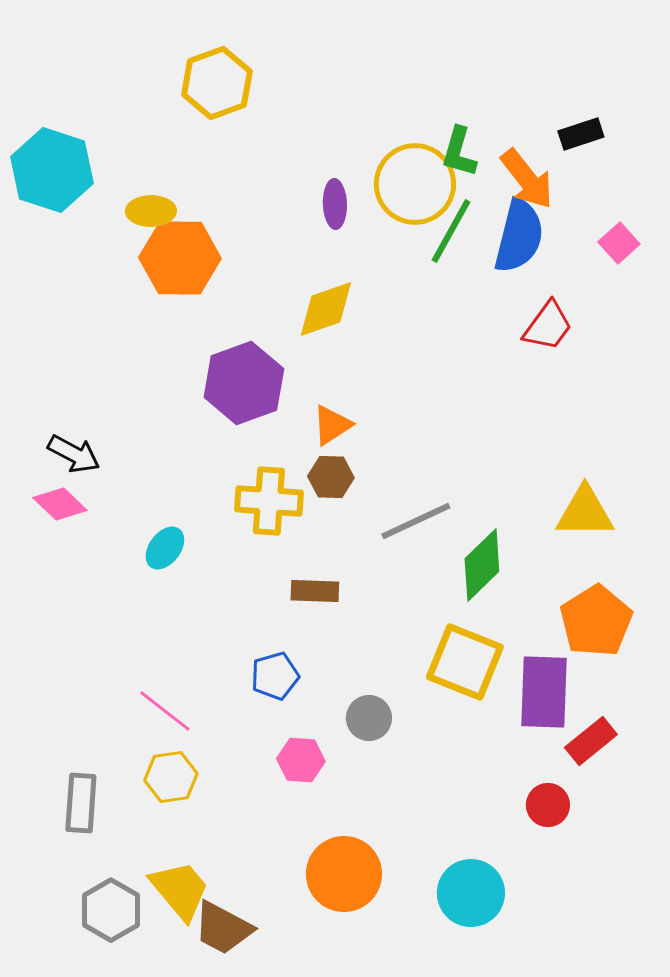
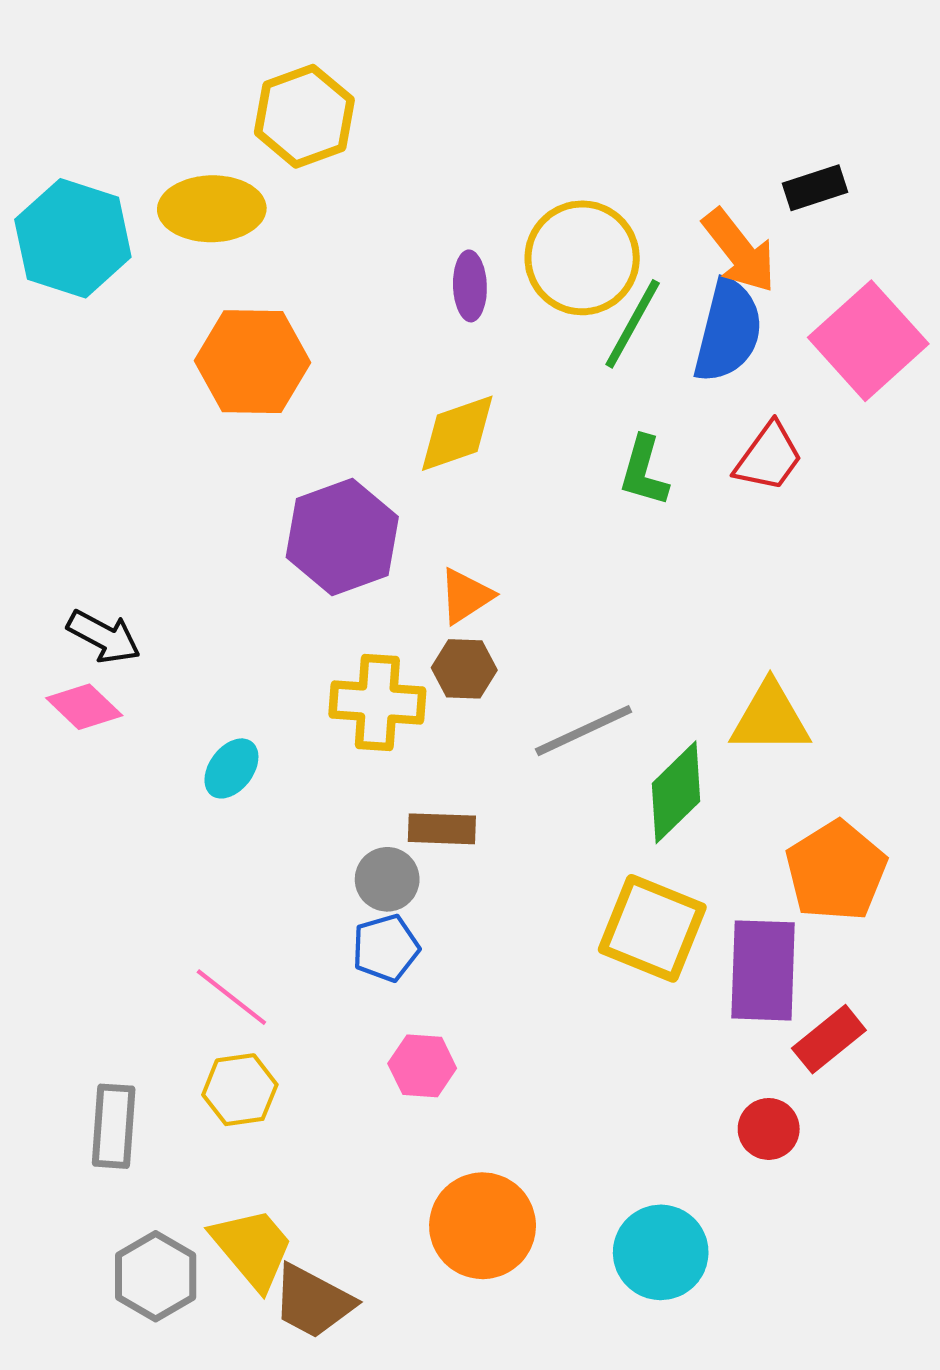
green L-shape: (459, 152) -> (644, 471), moved
yellow ellipse: (151, 211) -> (212, 209), moved, size x1.5
pink square: (619, 243) -> (868, 341), size x2.0
yellow triangle: (585, 512) -> (770, 718), moved
gray circle: (369, 718) -> (387, 879), moved

